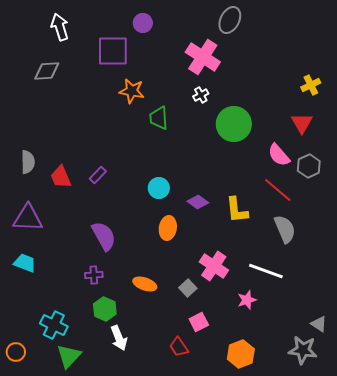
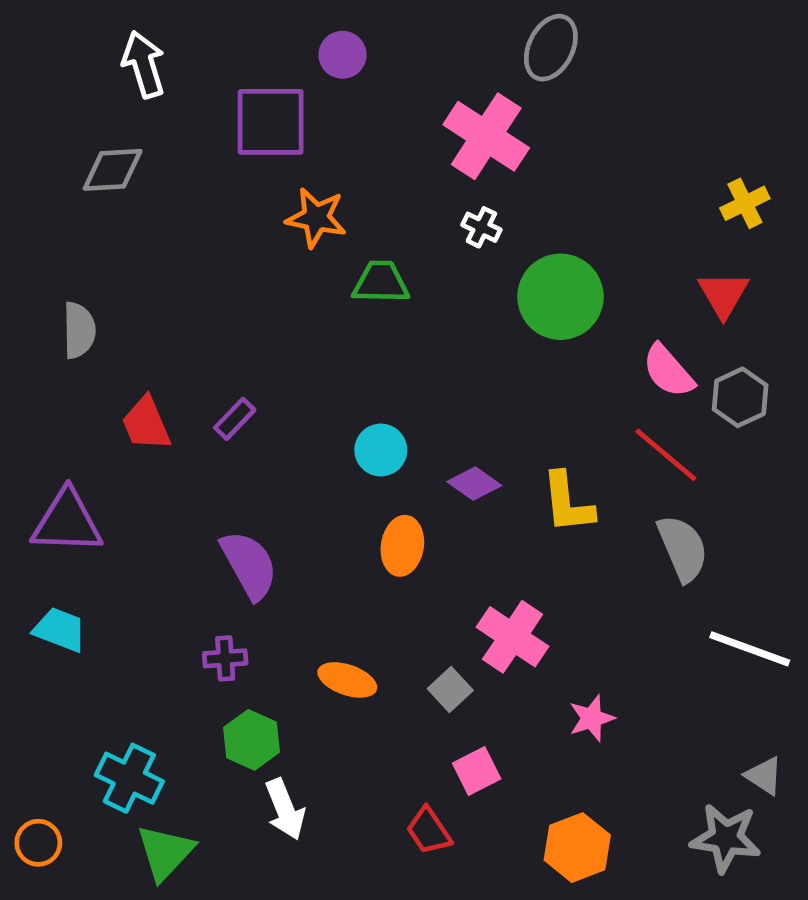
white cross: (201, 95) -> (481, 227), turned -35
green trapezoid: (159, 118) -> (381, 282), turned 95
gray semicircle: (28, 162) -> (79, 330), moved
white line: (266, 271) -> (750, 649), moved

